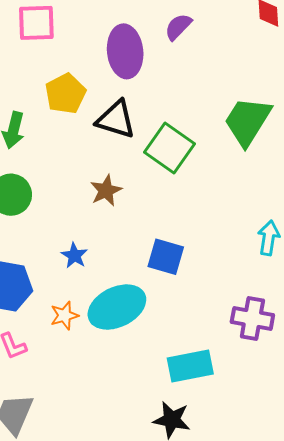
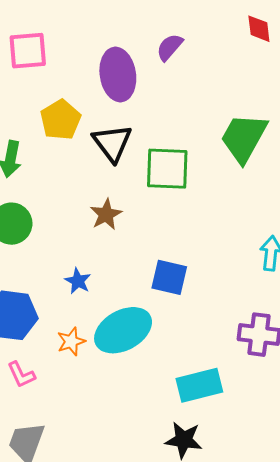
black triangle: (116, 119) -> (112, 143), turned 39
green square: (170, 148) -> (167, 169), turned -30

